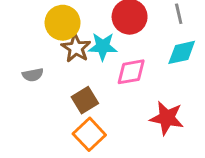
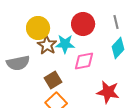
cyan diamond: (182, 52) -> (118, 48), turned -35
gray semicircle: (33, 75) -> (18, 63), size x1.6

